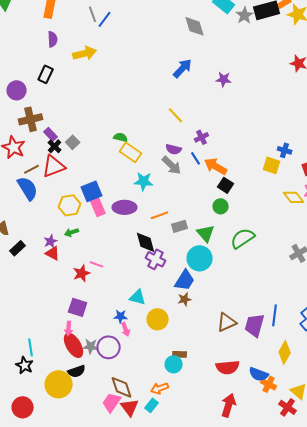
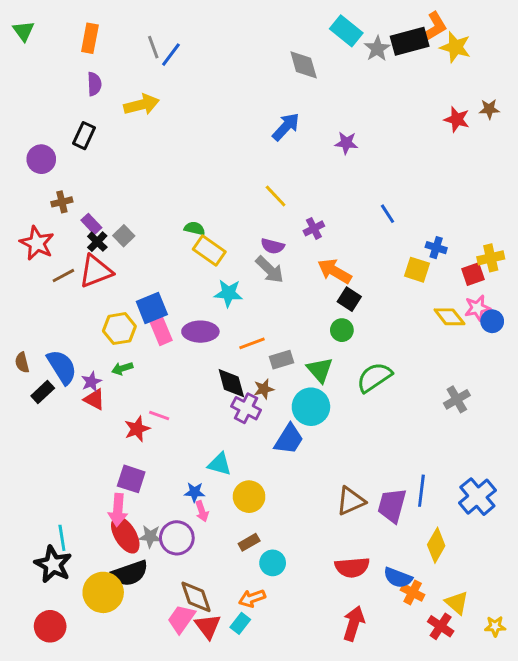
brown cross: (31, 119) -> (62, 202), size x0.6
blue line: (196, 158) -> (388, 214), moved
blue semicircle: (28, 188) -> (62, 367), moved
brown star: (185, 299) -> (264, 389), moved
pink arrow: (69, 328) -> (118, 510), size x1.5
brown rectangle: (180, 354) -> (249, 542), moved, turned -32
black star: (25, 365) -> (53, 564), size x1.4
black semicircle: (77, 371) -> (130, 573), size x1.4

